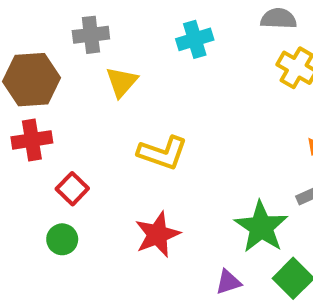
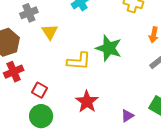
green star: (261, 227) -> (109, 48), moved
green circle: (62, 239) -> (41, 116), size x1.5

